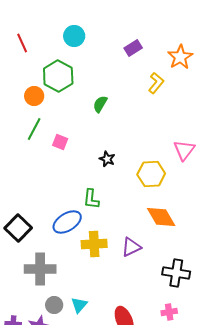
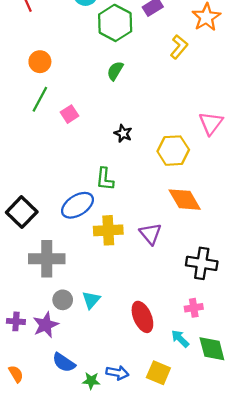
green hexagon: (58, 76) -> (115, 23), moved
pink square: (60, 142) -> (70, 114), turned 35
purple triangle: (131, 247) -> (150, 234), turned -45

